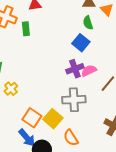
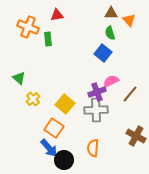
purple cross: (75, 69) -> (97, 92), moved
yellow square: (53, 119) -> (65, 104), moved
orange semicircle: (71, 138) -> (93, 148), turned 36

